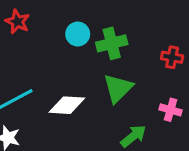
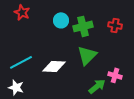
red cross: (172, 57) -> (115, 25), moved
pink cross: (170, 110) -> (115, 75), moved

